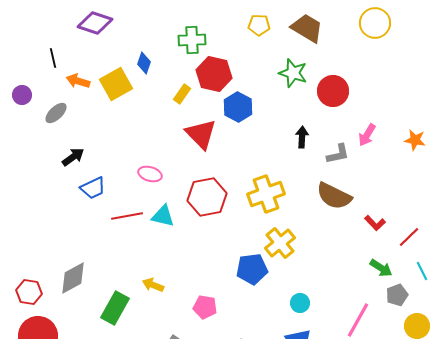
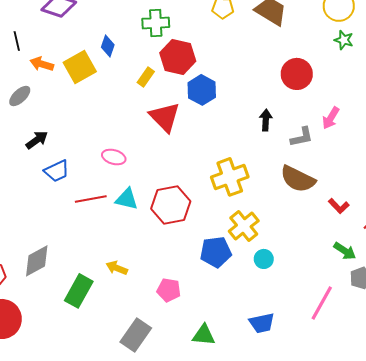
green star: (293, 73) -> (344, 40), moved, size x0.7
red hexagon: (207, 197) -> (171, 205), moved
cyan circle: (300, 303) -> (264, 259), moved

